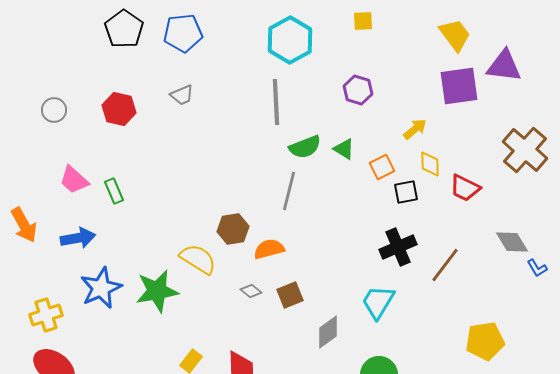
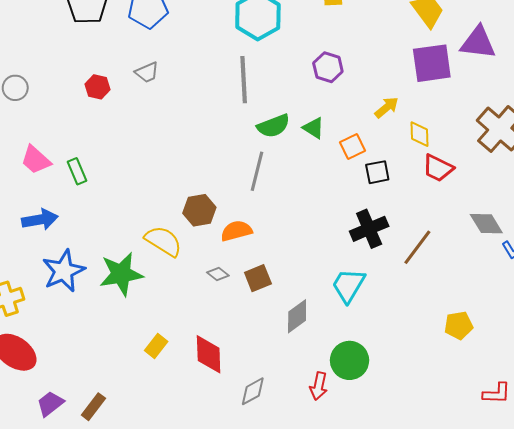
red hexagon: (119, 109) -> (98, 87), moved, size x0.7
yellow diamond: (430, 164) -> (419, 134), moved
yellow pentagon: (485, 341) -> (459, 325), size x0.7

